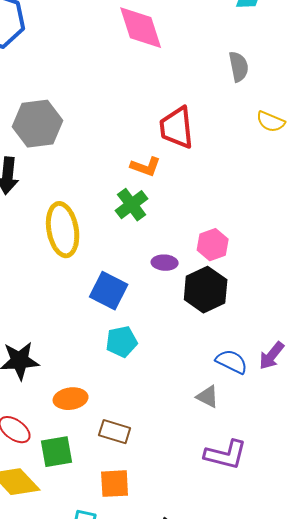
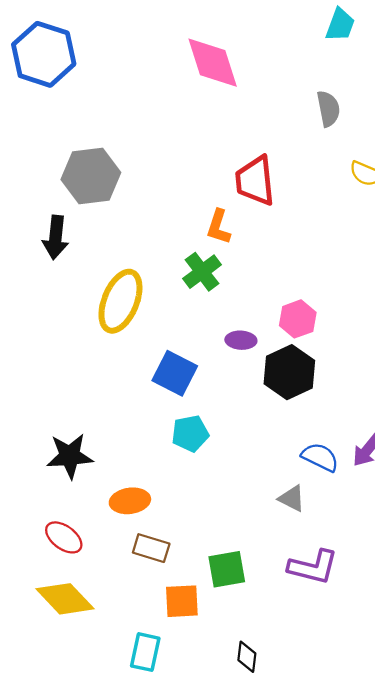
orange L-shape: (146, 167) -> (219, 227), turned 88
yellow ellipse: (63, 230) -> (120, 301), turned 32
brown rectangle: (115, 432) -> (151, 548), moved
green square: (57, 452) -> (227, 569), moved

